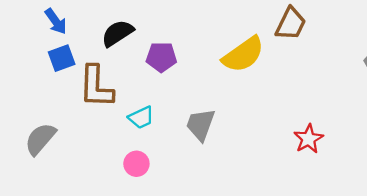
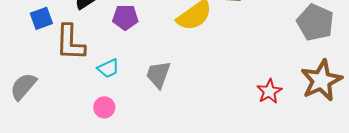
red star: (309, 139) -> (269, 91), moved

